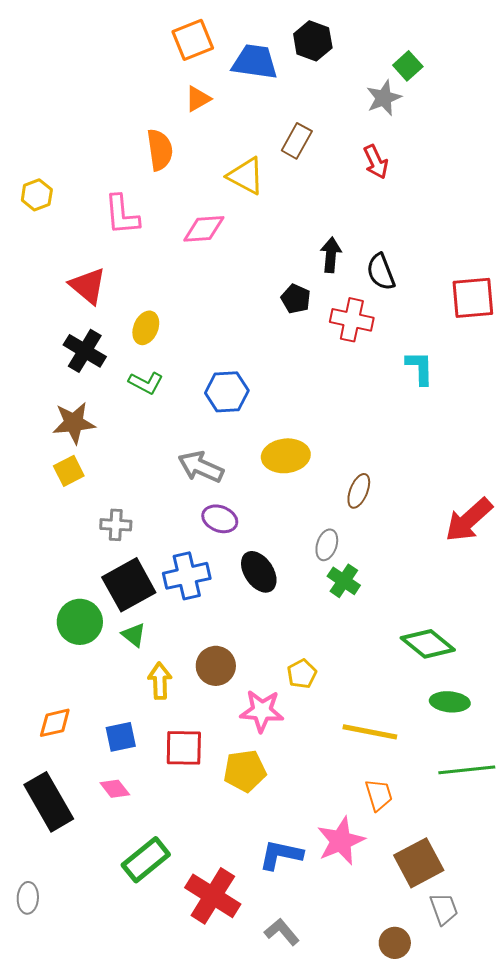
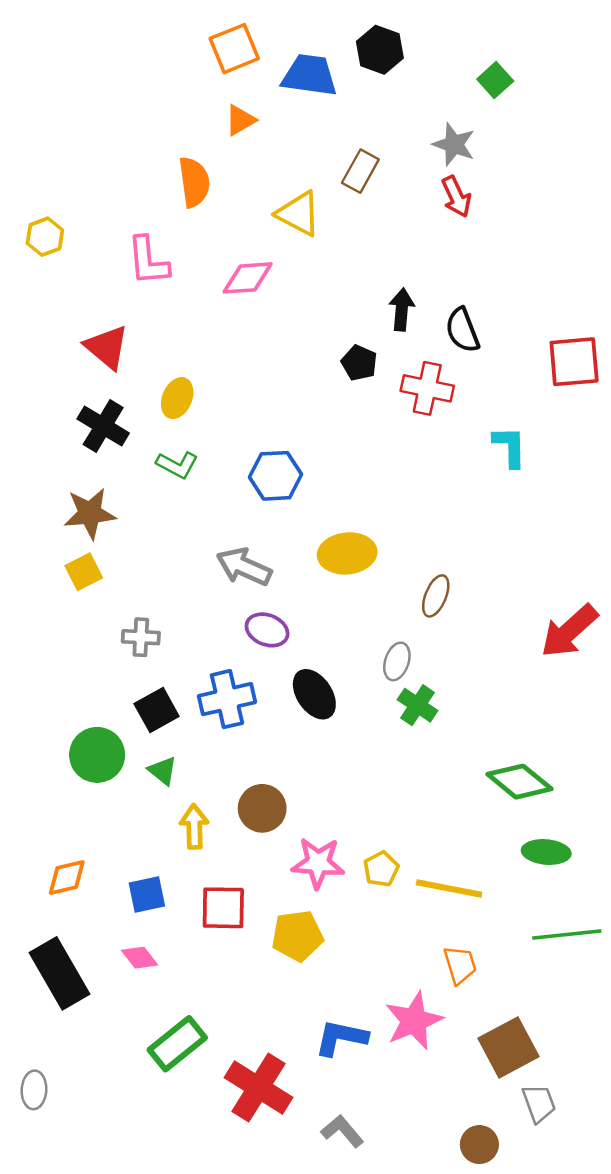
gray star: (384, 98) -> (454, 144), moved, turned -30
black square: (129, 585) -> (157, 710), size x0.7
yellow pentagon: (302, 674) -> (381, 869), moved

